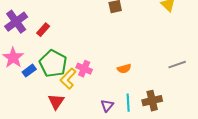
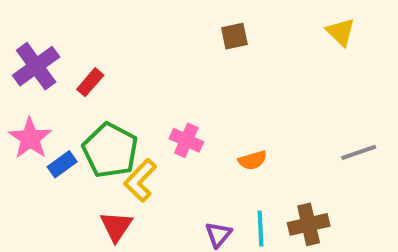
pink cross: (84, 69) -> (186, 140), moved

